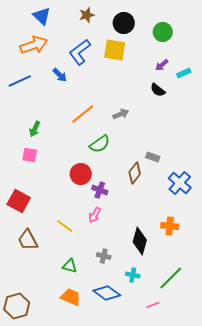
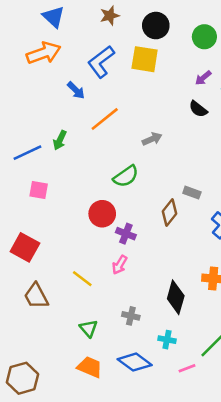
blue line: (20, 81) -> (27, 153), moved
orange line: (83, 114) -> (105, 119), moved
green arrow: (35, 129) -> (60, 140), moved
green triangle: (70, 266) -> (88, 328), turned 35
pink line: (153, 305) -> (187, 368), moved

